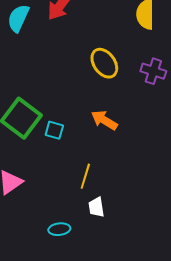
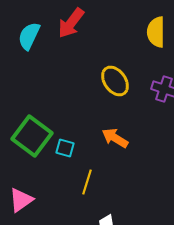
yellow line: (85, 176) -> (87, 182), moved

